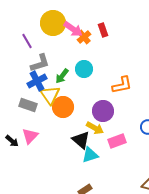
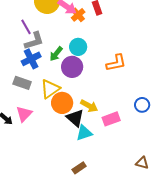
purple line: (27, 41) -> (26, 27), moved
yellow triangle: (50, 95) -> (50, 89), moved, turned 30
orange circle: (63, 107) -> (62, 103), moved
purple circle: (103, 111) -> (72, 67), moved

